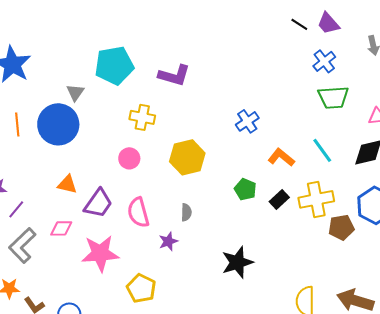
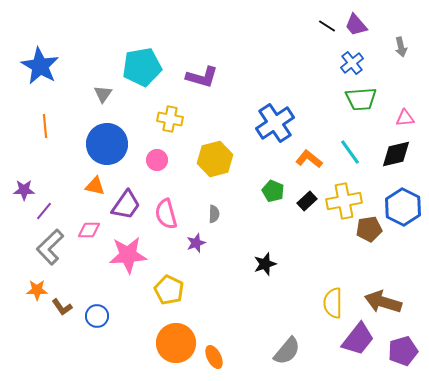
blue cross: (247, 121) -> (275, 123), size x1.6
blue circle: (58, 124) -> (107, 144), moved
black star: (237, 262) -> (265, 264), size x0.7

